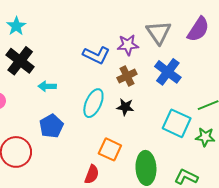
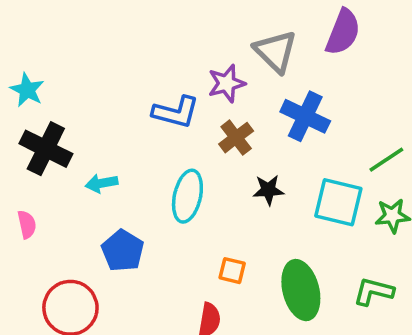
black star: (125, 107) -> (268, 190), moved
orange square: (110, 149) -> (232, 271), size x0.7

